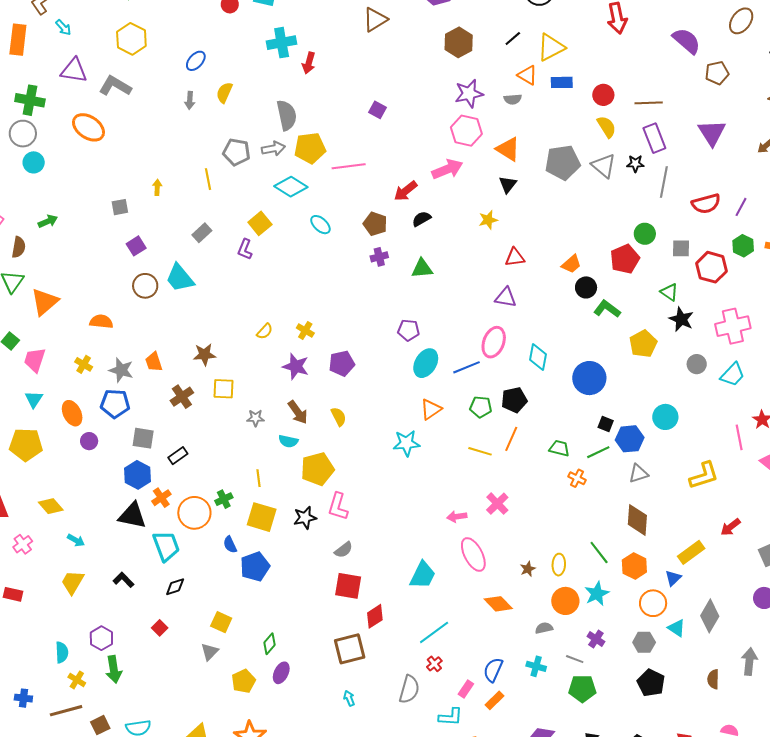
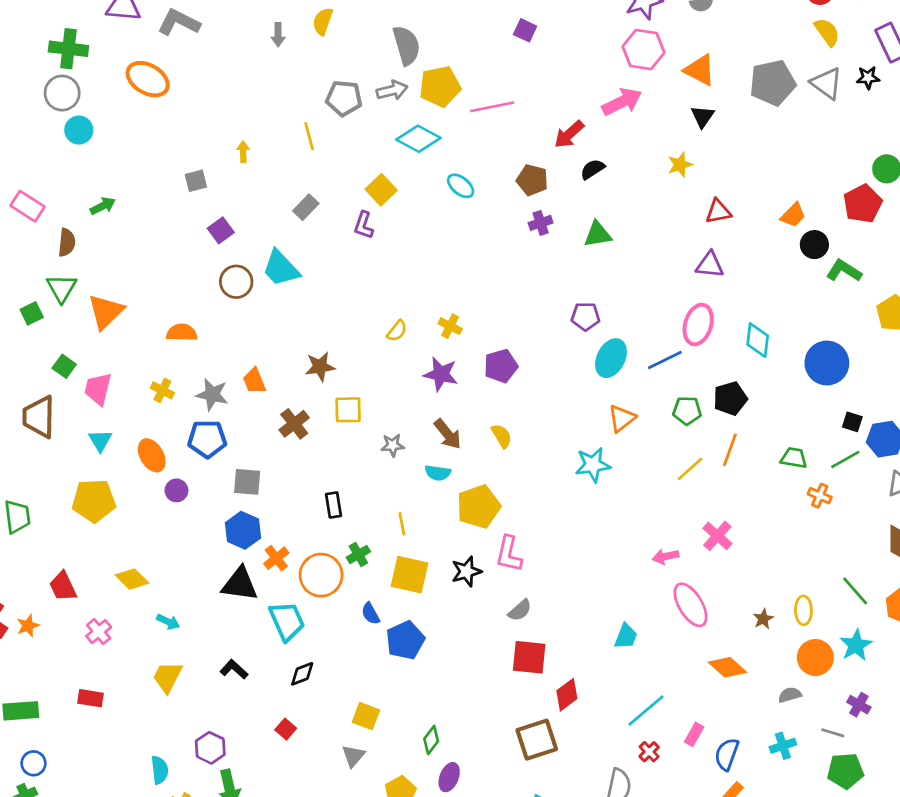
yellow line: (480, 451) -> (690, 469), turned -55
black rectangle: (178, 456) -> (334, 505), moved, turned -60
cyan trapezoid: (423, 575) -> (626, 636), size x0.7
cyan cross: (536, 666) -> (783, 746), turned -30
pink rectangle: (466, 689) -> (694, 734), moved

